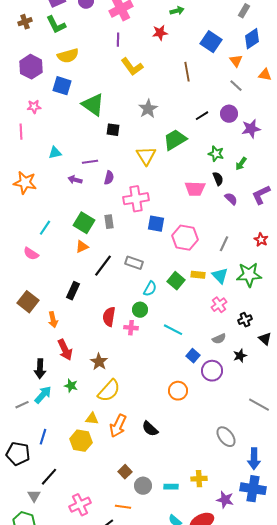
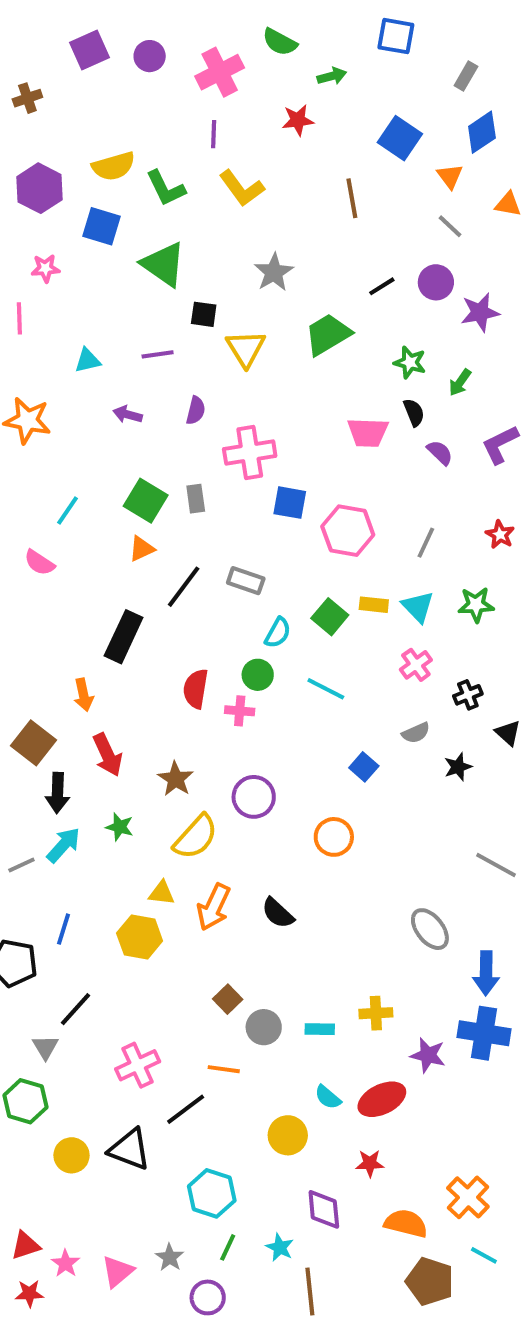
green L-shape: (56, 25) -> (166, 188), moved
yellow triangle: (146, 156) -> (246, 348), moved
purple line: (90, 162) -> (158, 354), moved
green star: (249, 275) -> (476, 605), size x0.7
black rectangle: (73, 291) -> (124, 637), size x1.4
brown square: (28, 302) -> (33, 743), moved
cyan line: (173, 330) -> (326, 689), moved
purple circle: (212, 371) -> (254, 797), moved

